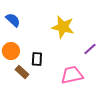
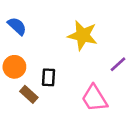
pink trapezoid: (72, 75) -> (94, 98), turned -110

